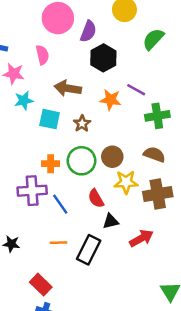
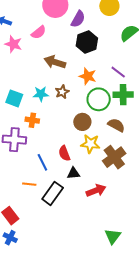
pink semicircle: (42, 55) -> (39, 32), turned 56
purple line: (136, 90) -> (118, 72), moved
cyan star: (24, 101) -> (41, 94), moved
cyan square: (50, 119) -> (14, 98), moved
green circle: (81, 161) -> (99, 99), moved
brown cross: (158, 194) -> (114, 157), turned -35
blue line: (60, 204) -> (42, 162), moved

